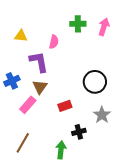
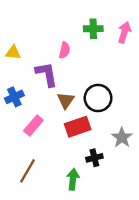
yellow triangle: (21, 36) -> (13, 53), moved
black circle: (95, 82) -> (98, 98), moved
brown triangle: (40, 87) -> (66, 100), moved
red rectangle: (65, 106) -> (78, 127), size x1.5

